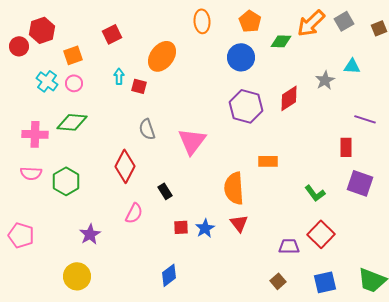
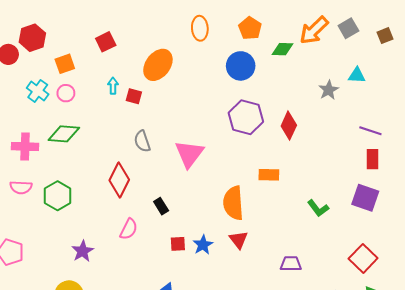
red diamond: (289, 98) -> (289, 126), moved, turned -32
red rectangle: (346, 147) -> (372, 159), moved
red square: (321, 234) -> (363, 258), moved

